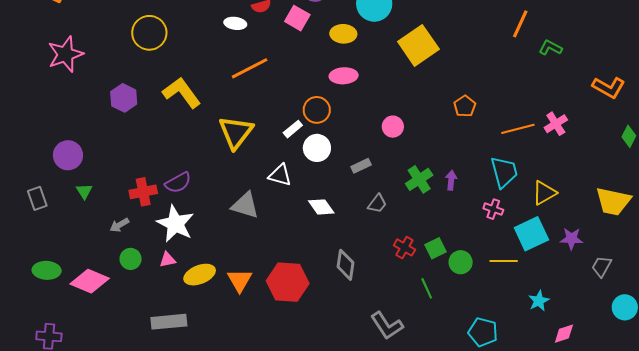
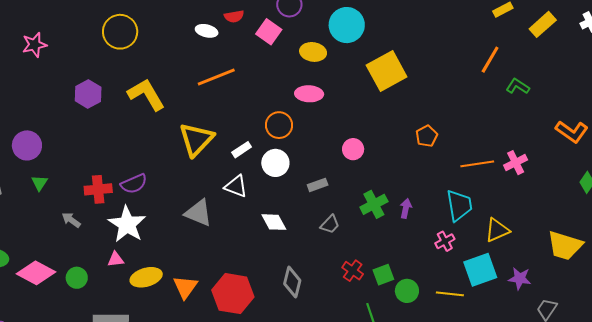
pink star: (65, 54) -> (34, 45), size x0.7
white rectangle: (293, 129) -> (242, 150), moved
pink cross: (493, 209) -> (445, 241), turned 36
gray arrow: (119, 225) -> (71, 220), turned 60
green circle: (131, 259) -> (77, 278), moved

